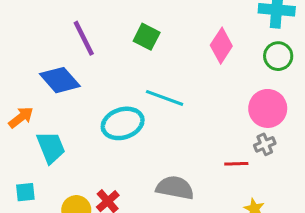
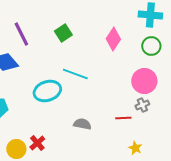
green square: (147, 37) -> (63, 33), turned 30
gray semicircle: (175, 188) -> (82, 124), moved, size x0.7

